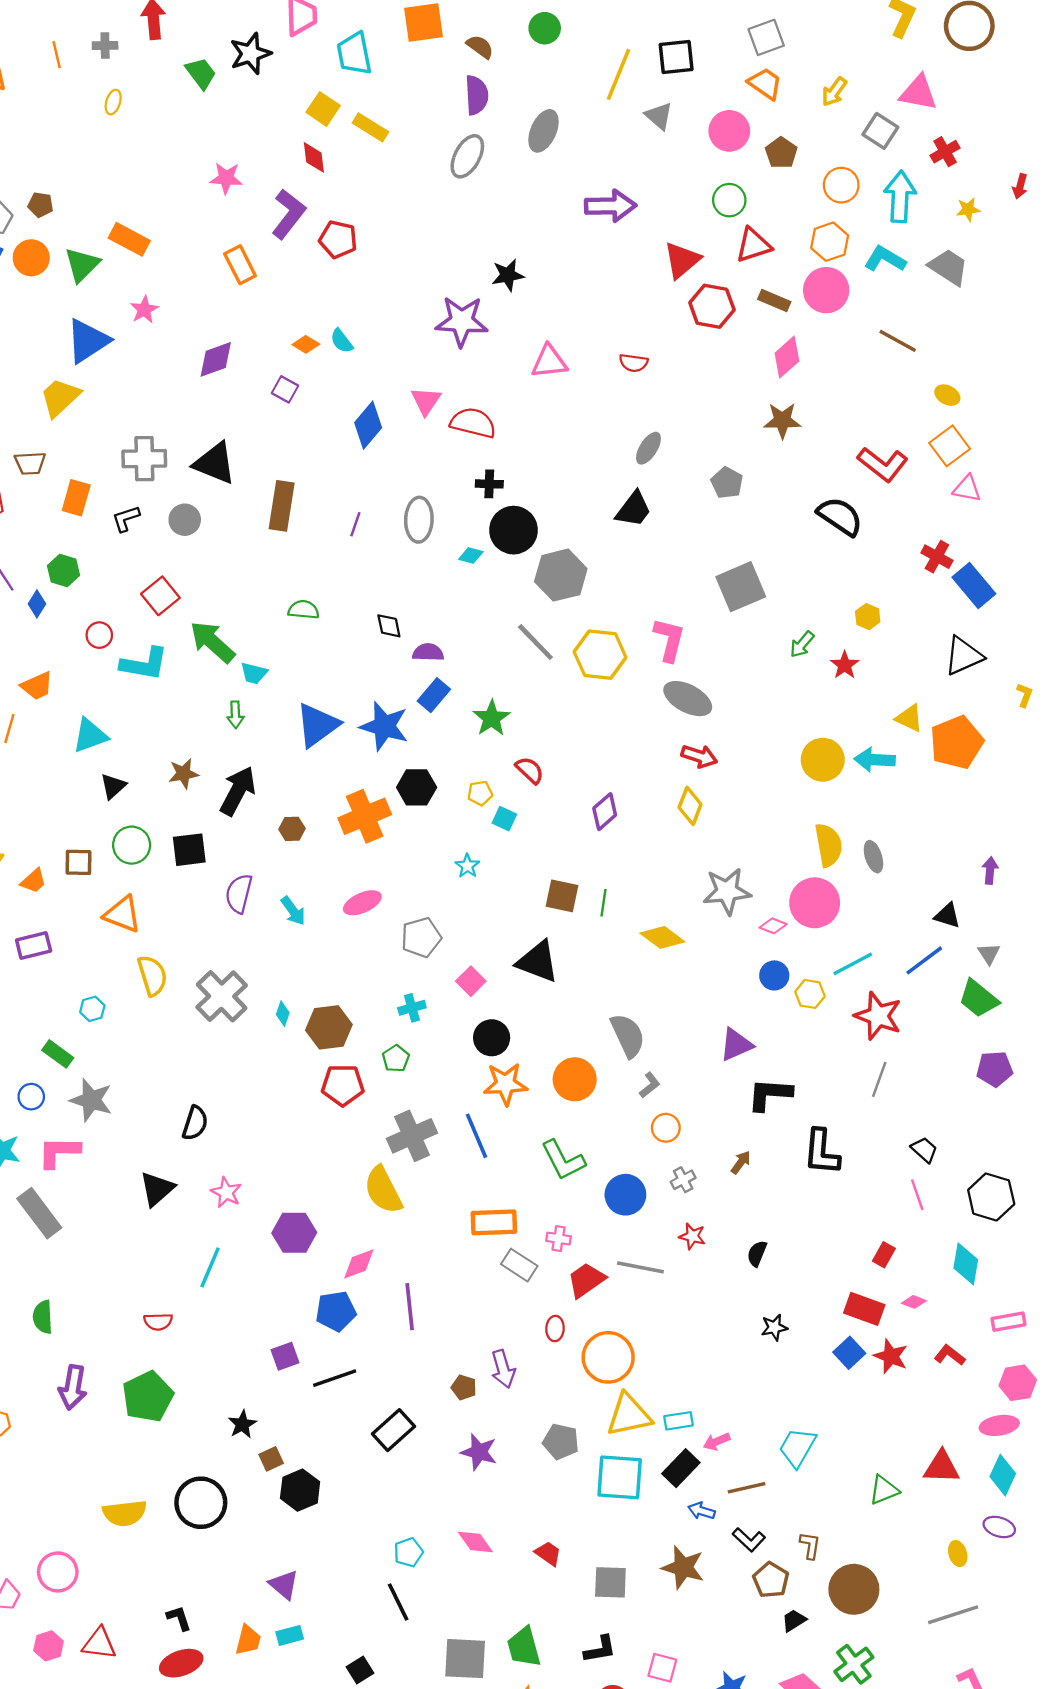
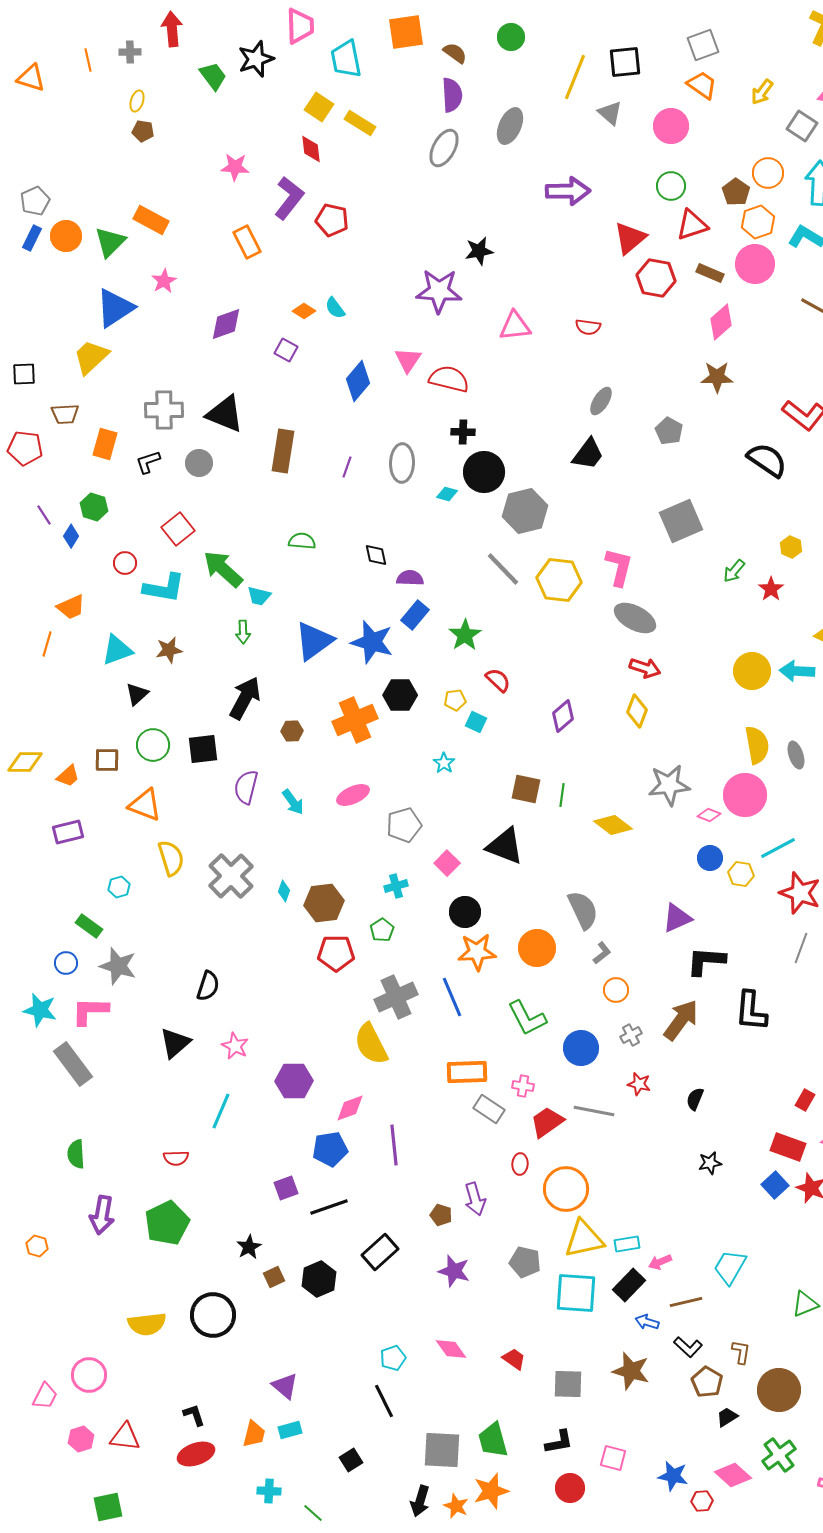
brown pentagon: (781, 153) -> (736, 192), moved
brown pentagon: (40, 205) -> (143, 131), moved
brown star: (184, 774) -> (169, 650), moved
brown arrow: (741, 1162) -> (681, 1020), size x2.0
black hexagon: (300, 1490) -> (319, 1279), moved

